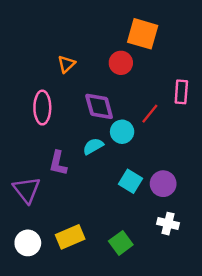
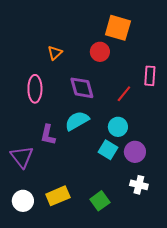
cyan circle: (122, 132) -> (118, 127), moved
cyan semicircle: (93, 146) -> (77, 121), size x1.4

